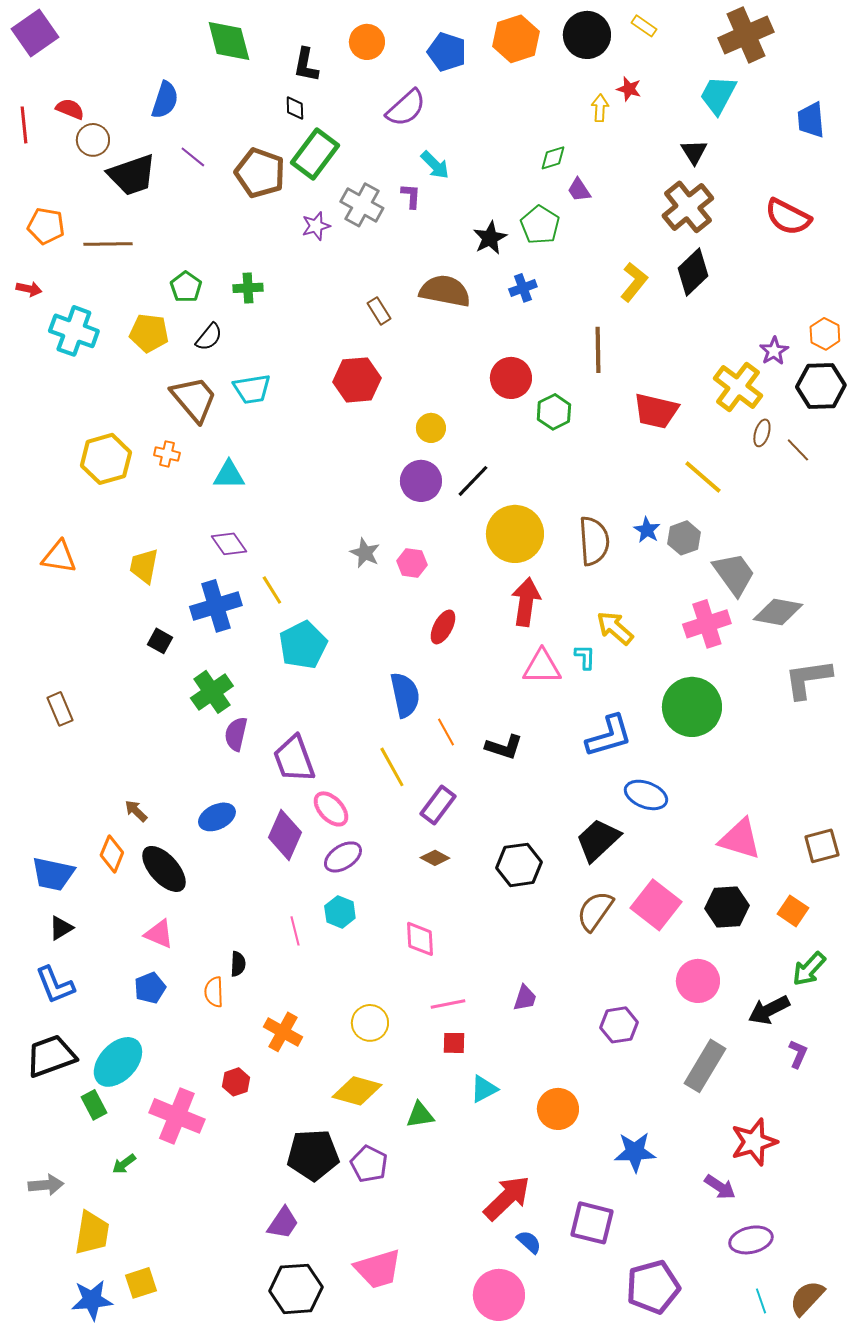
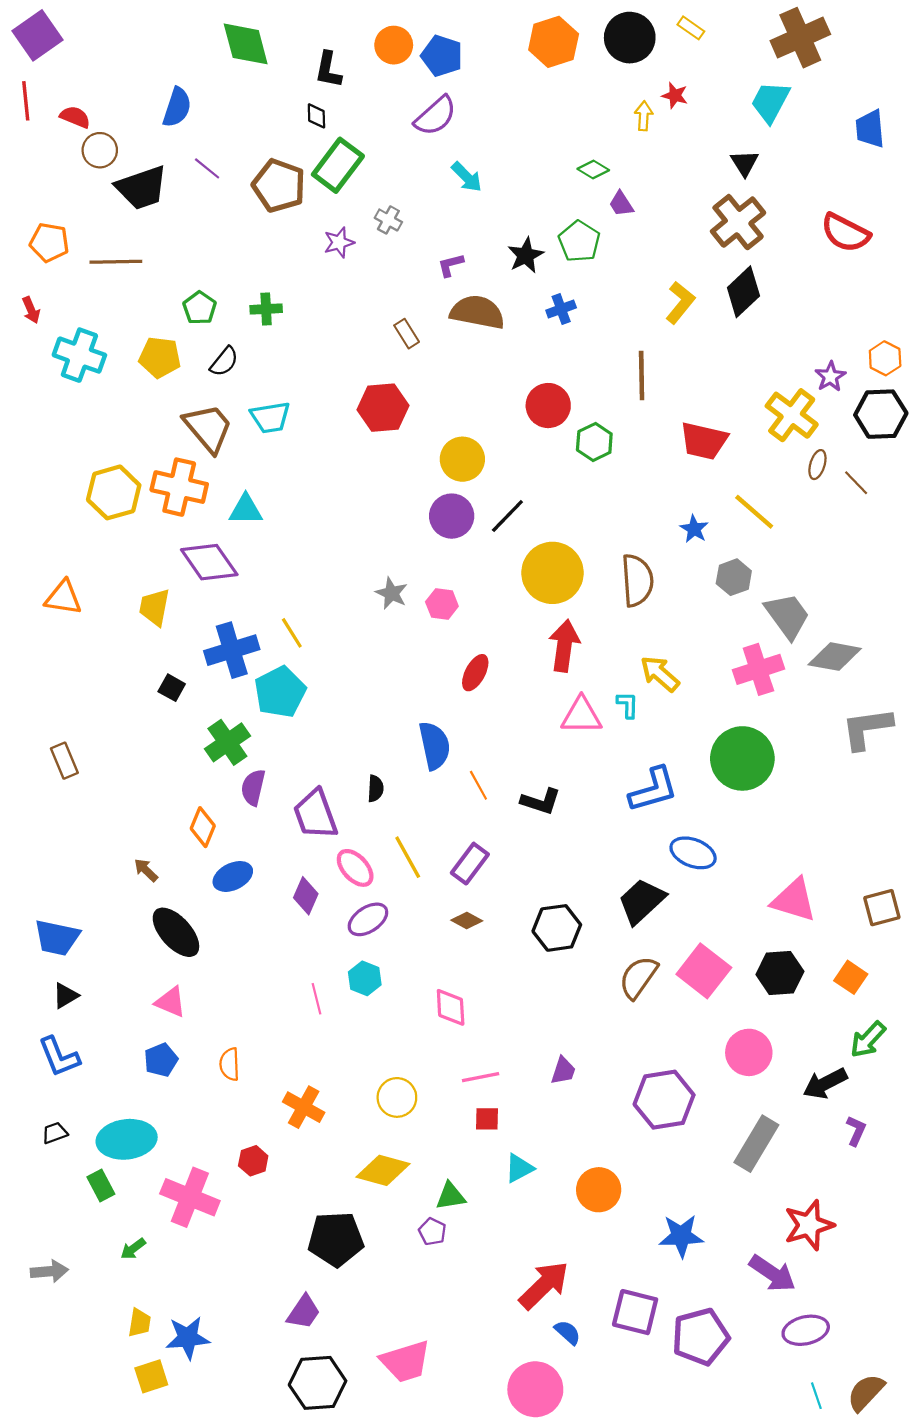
blue pentagon: (447, 52) -> (442, 56), moved
red line: (24, 125) -> (26, 101), moved
green diamond: (553, 158) -> (593, 170), turned 48
purple L-shape: (411, 196) -> (451, 265), moved, turned -108
gray cross: (362, 205) -> (388, 220), size x0.6
red arrow: (29, 289) -> (31, 310), turned 55
yellow circle: (431, 428) -> (462, 459), size x1.4
orange cross: (167, 454) -> (179, 487), size x2.0
blue star: (647, 530) -> (694, 529), moved
purple diamond: (229, 544) -> (209, 562), moved, size x1.5
cyan pentagon: (303, 645) -> (280, 692), moved
yellow line: (392, 767) -> (408, 857), moved
purple diamond: (285, 835) -> (306, 896), size x0.7
orange diamond: (112, 854) -> (203, 827), moved
black semicircle: (238, 964) -> (375, 789), moved
purple hexagon: (619, 1025) -> (664, 1100), size x1.5
black trapezoid: (51, 1056) -> (55, 1133), size x0.5
cyan ellipse: (118, 1062) -> (127, 1139), turned 40
purple pentagon: (369, 1164) -> (432, 1232), moved, size x0.7
purple arrow: (720, 1187) -> (772, 1273), size x1.4
yellow trapezoid: (92, 1233) -> (139, 1323), moved, size x0.6
purple pentagon: (653, 1287) -> (701, 1337), moved
blue star: (92, 1300) -> (188, 1338), moved

